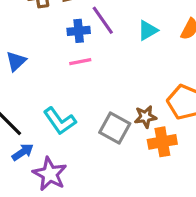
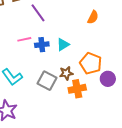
cyan triangle: (148, 30) -> (63, 44), moved
blue cross: (79, 31) -> (42, 45), moved

